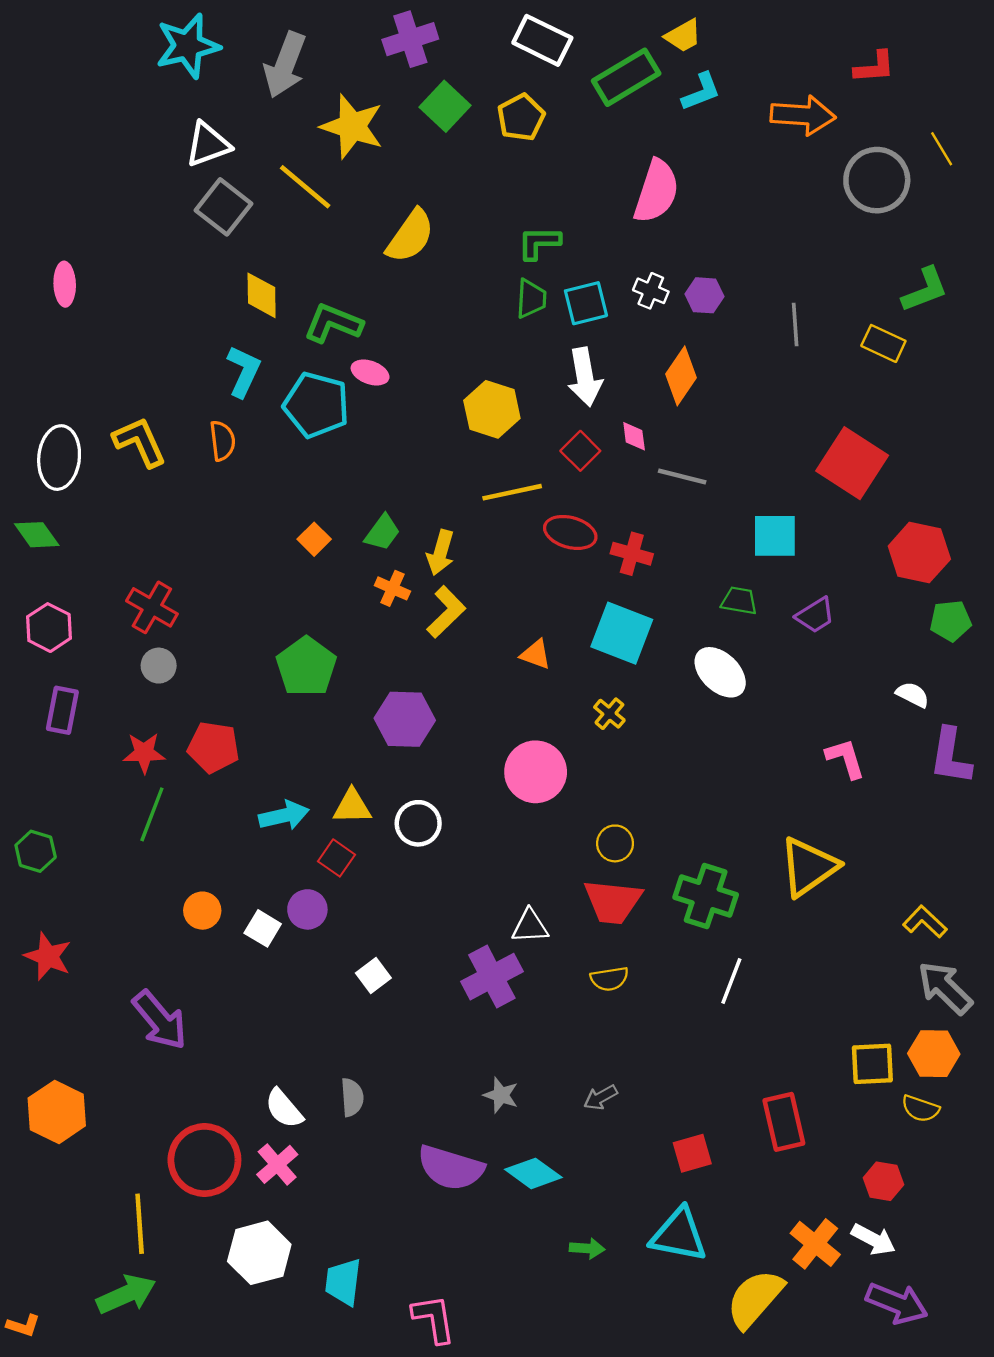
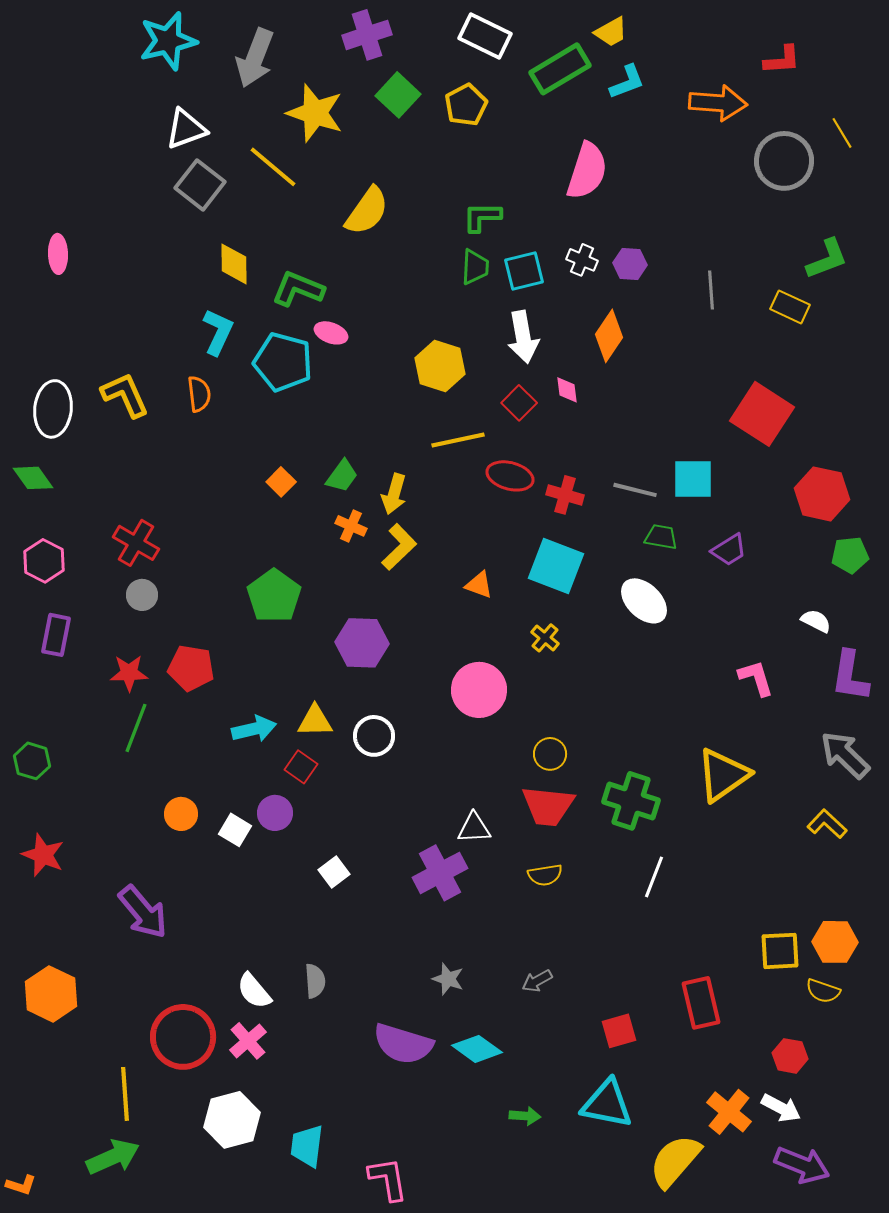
gray line: (682, 477) -> (635, 490), moved
gray arrow: (945, 988) -> (845, 755), moved

